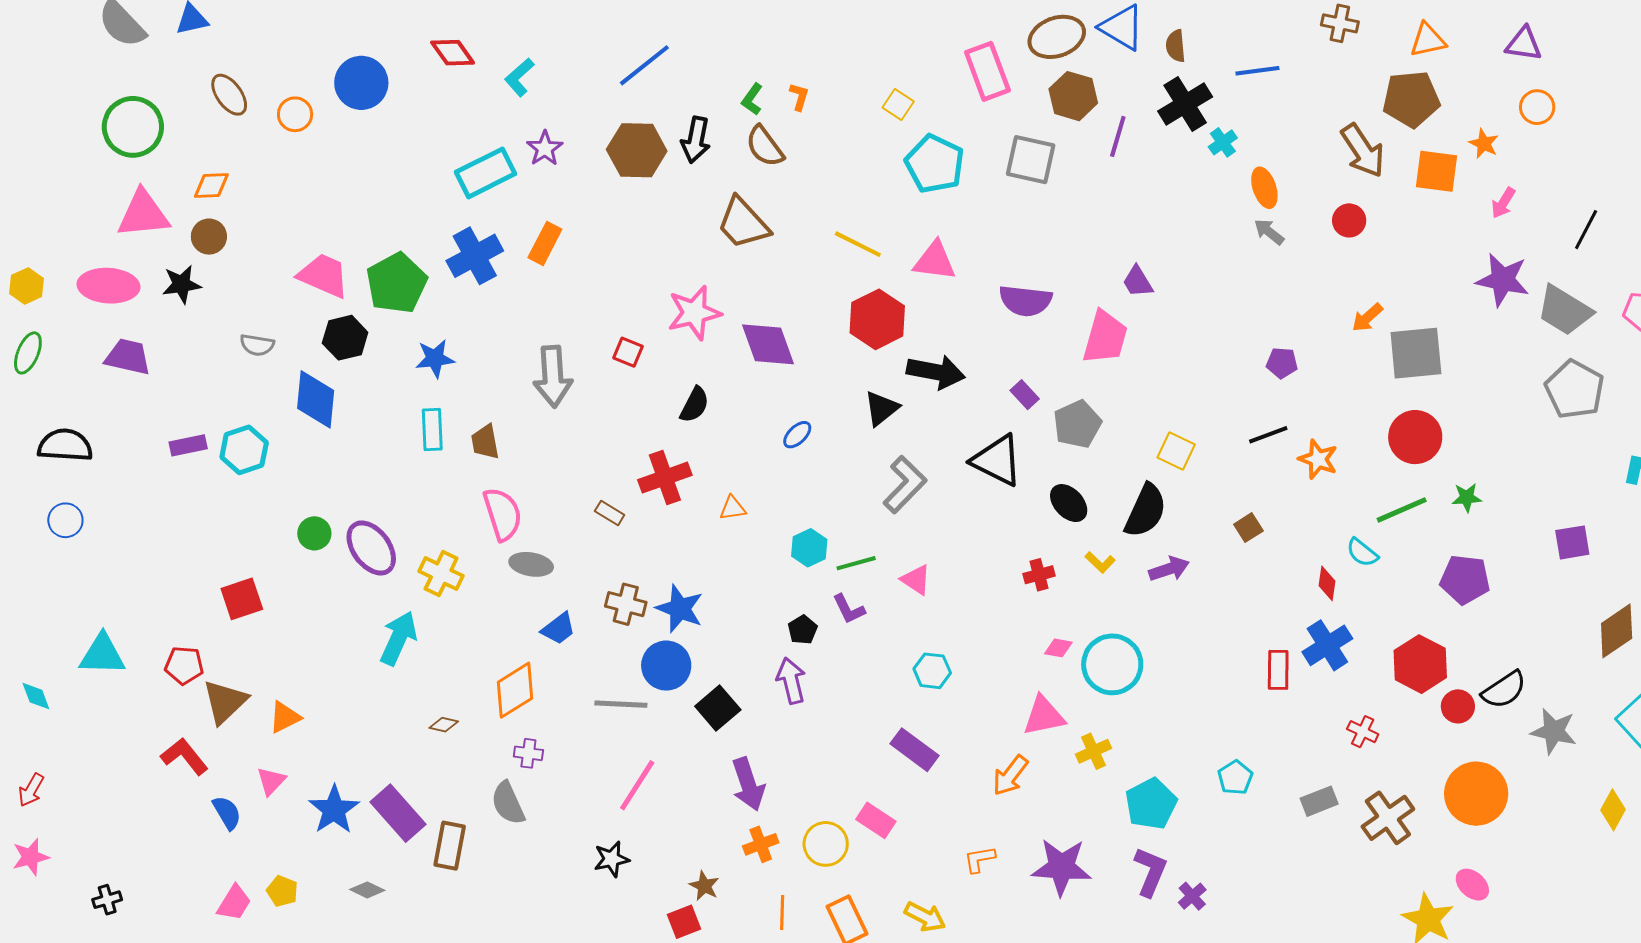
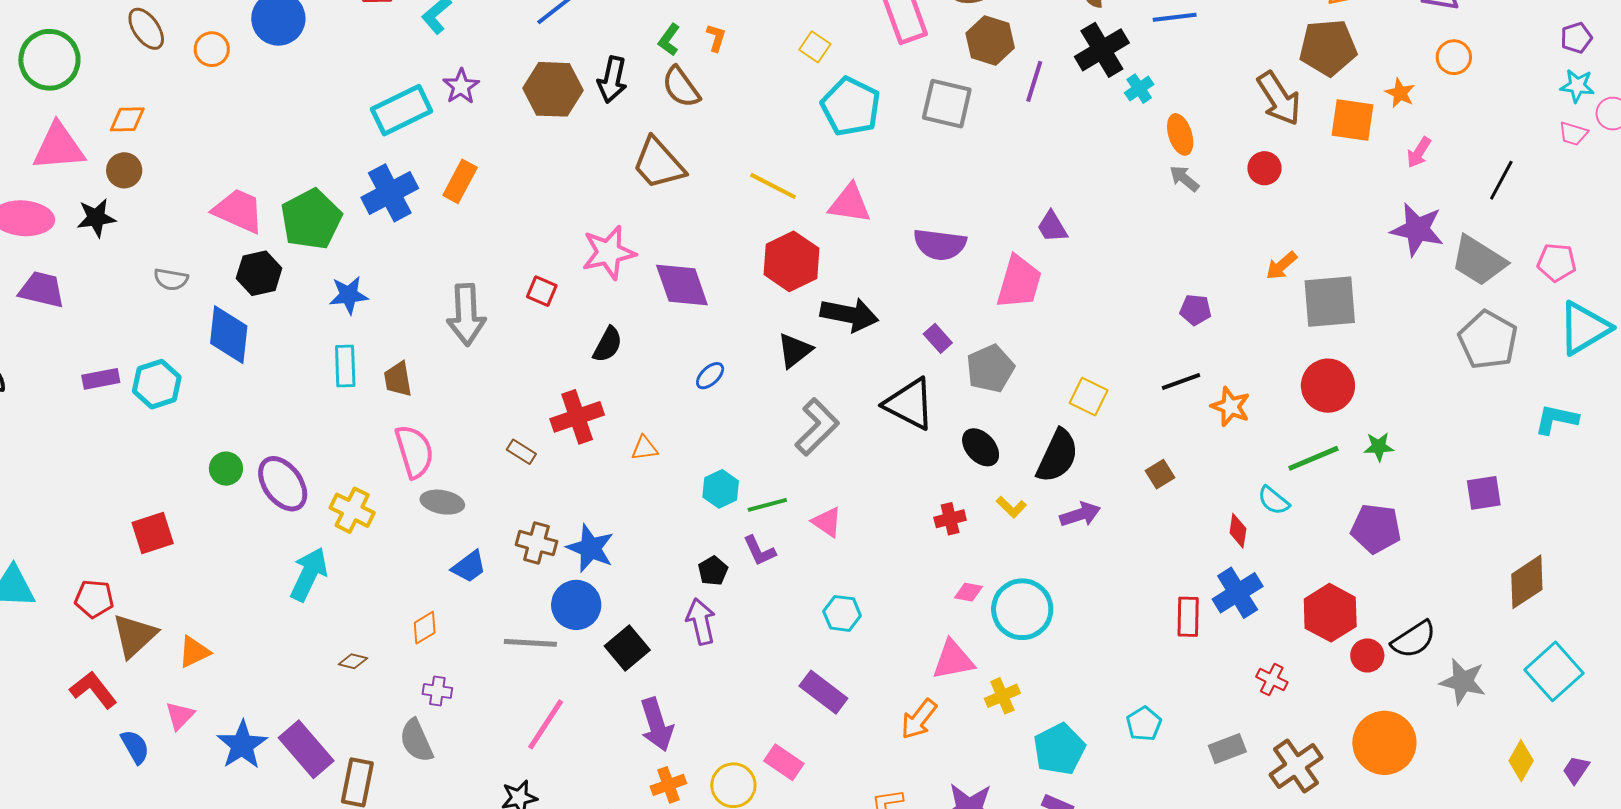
orange diamond: (515, 690) -> (425, 628), size x0.6

